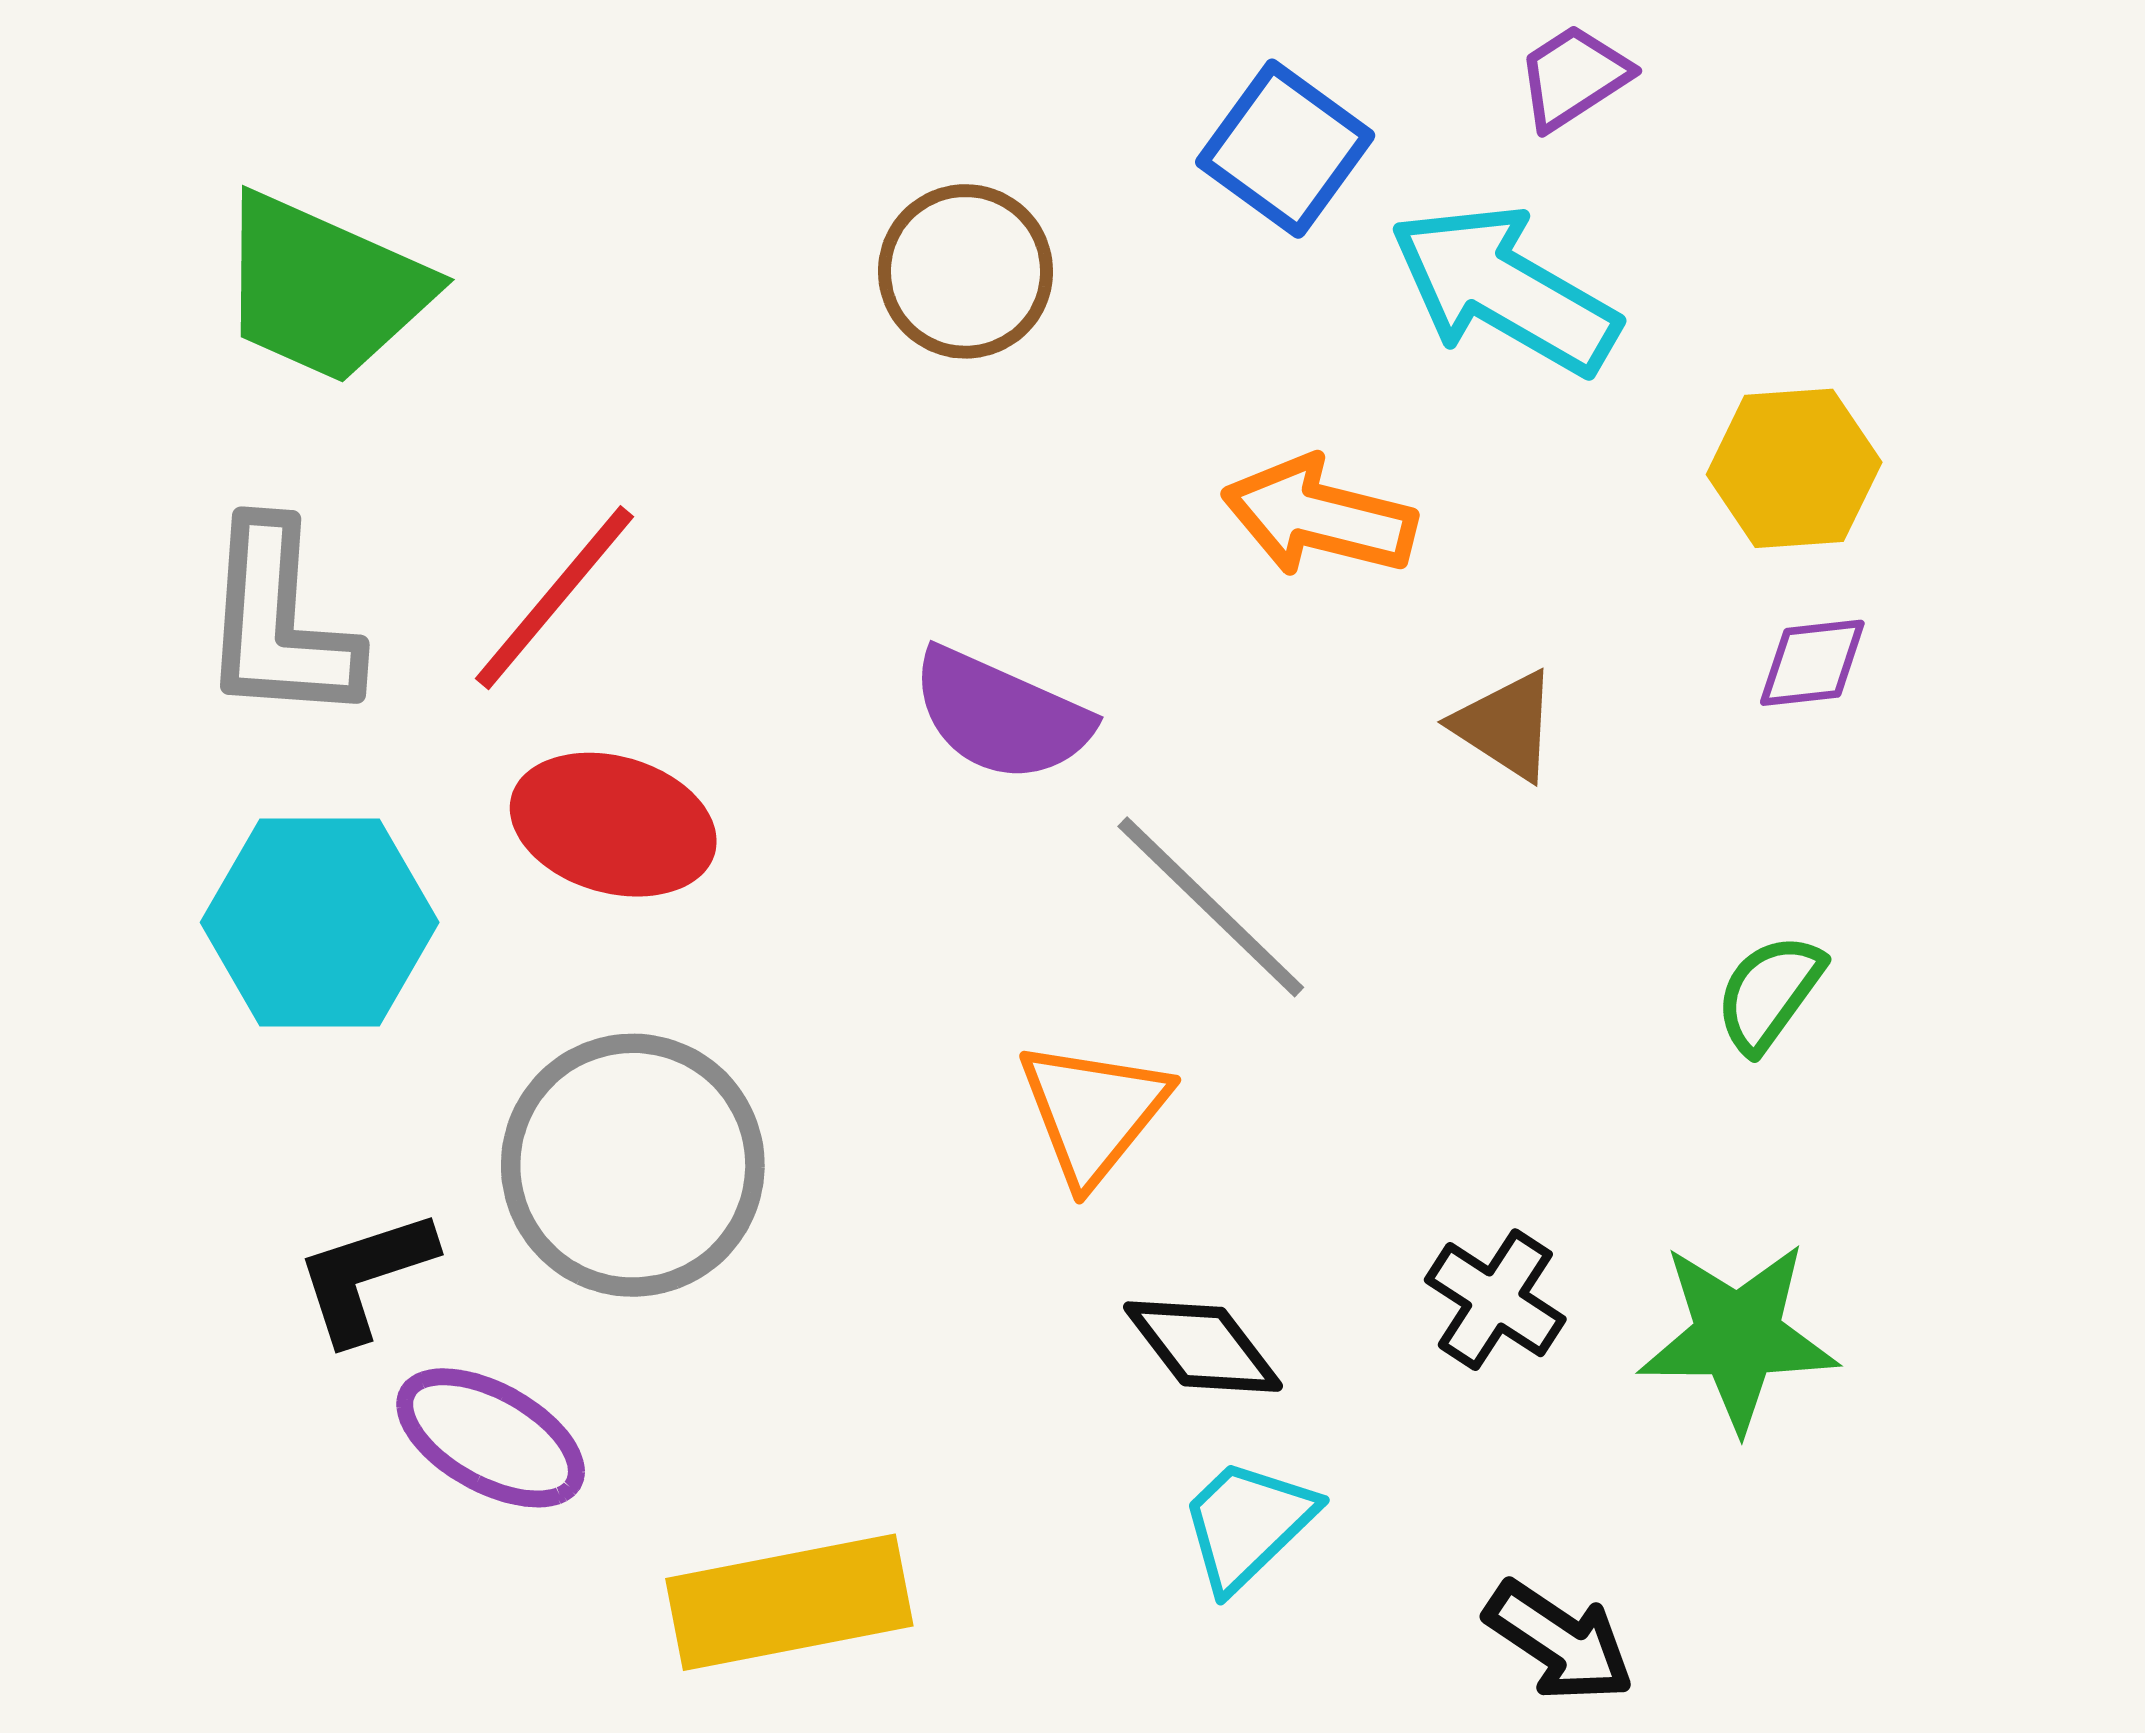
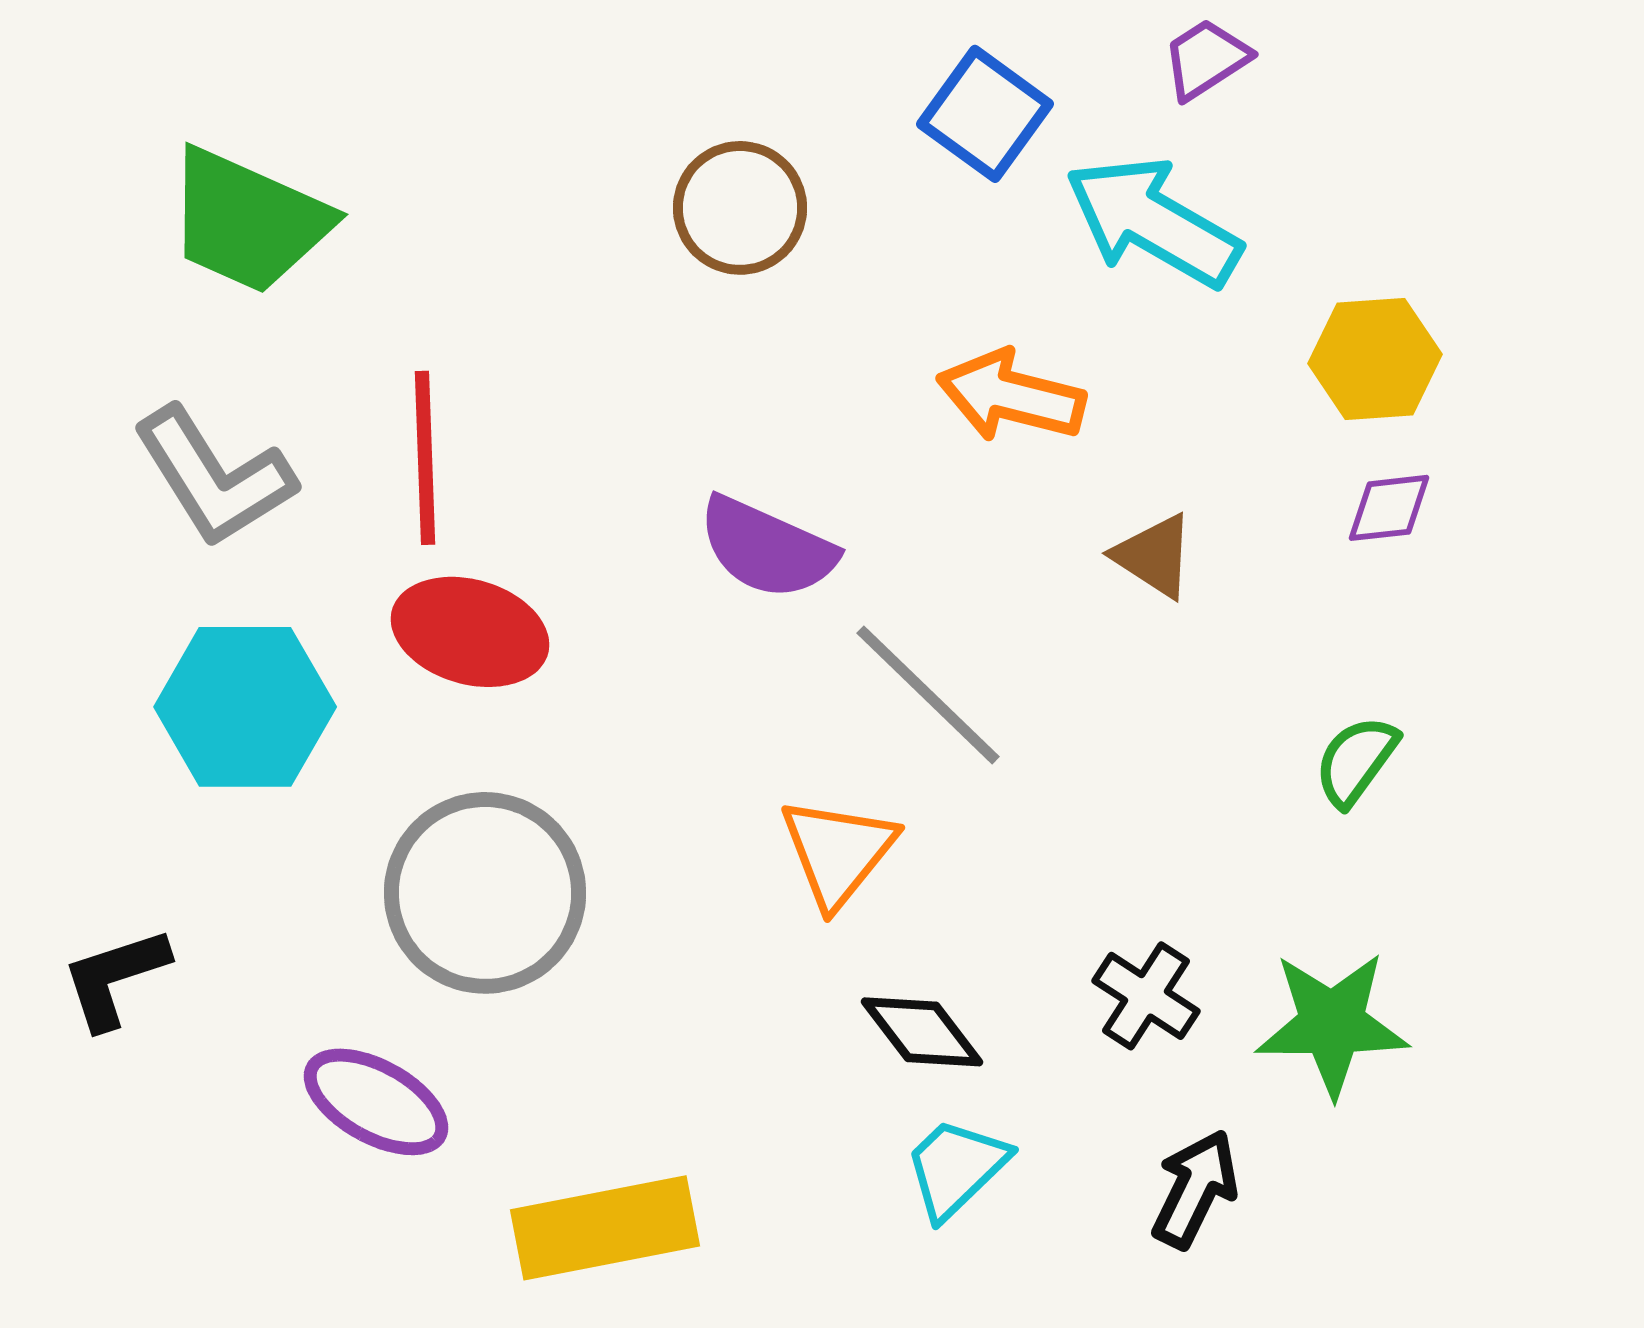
red line: (554, 598) -> (425, 458), turned -42
gray L-shape: (279, 622) -> (214, 477), turned -36
black L-shape: (365, 1276) -> (115, 978), moved
black arrow: (1559, 1641) -> (1195, 1189), moved, turned -98

